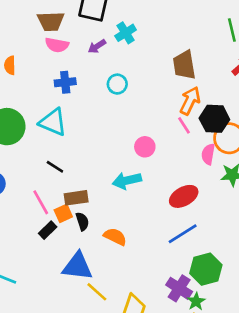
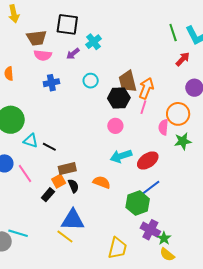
brown trapezoid: (184, 65) -> (128, 81), moved
black hexagon: (214, 119) -> (119, 98), moved
cyan triangle: (53, 122) -> (31, 141), moved, size x0.7
pink line: (184, 125) -> (143, 107), turned 56
cyan arrow: (127, 181) -> (121, 156), moved
pink line: (41, 202) -> (25, 174), moved
orange semicircle: (115, 237) -> (102, 182), moved
green hexagon: (206, 269) -> (138, 203), moved
yellow line: (97, 292) -> (65, 237), moved

